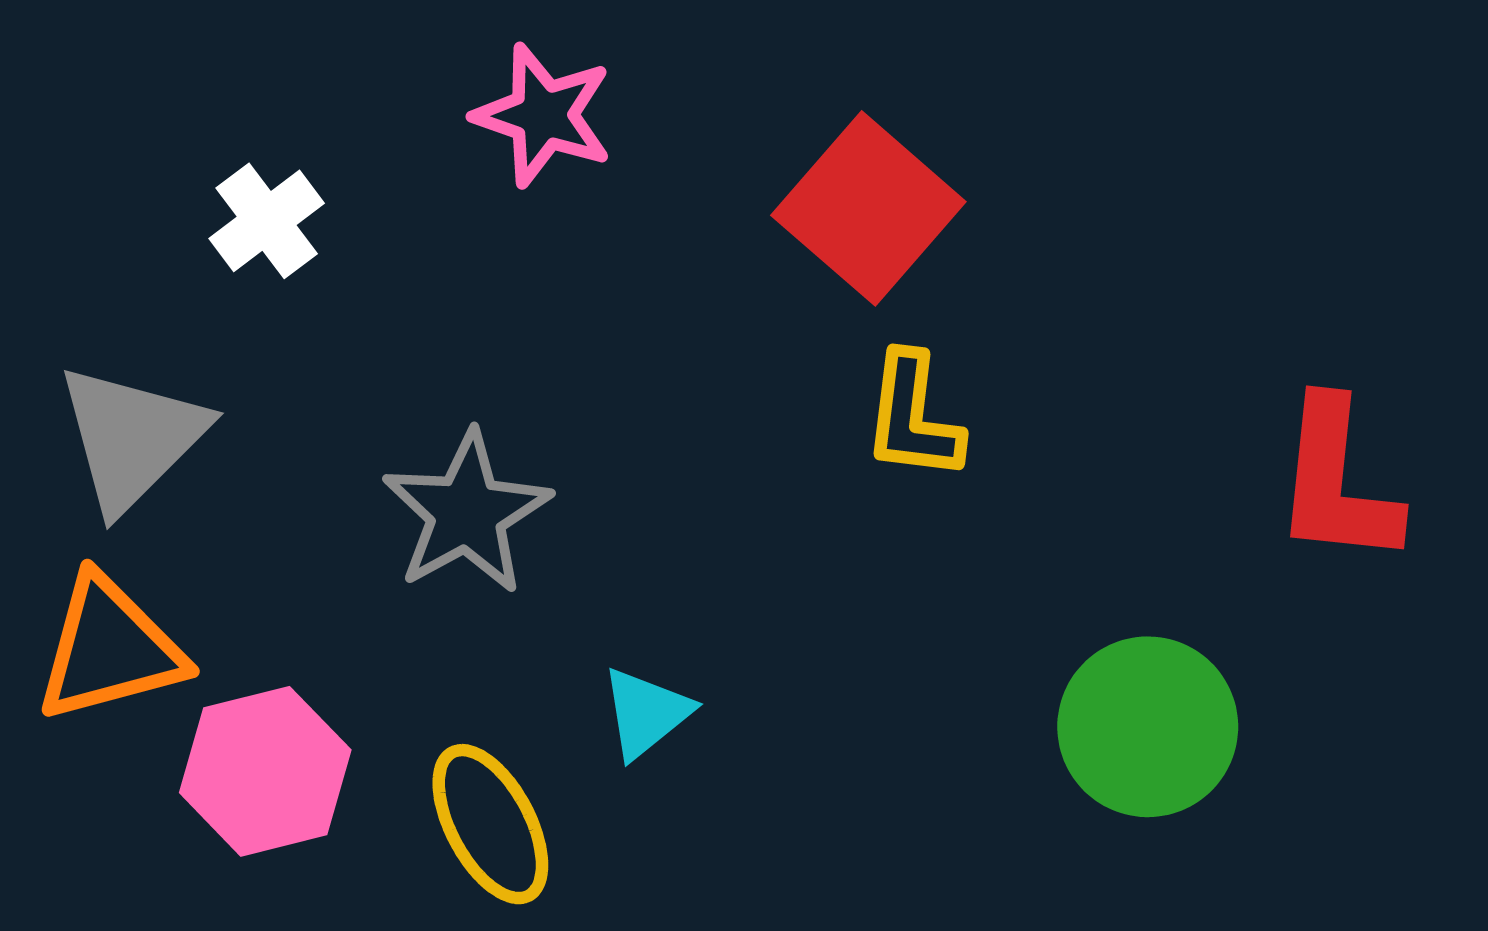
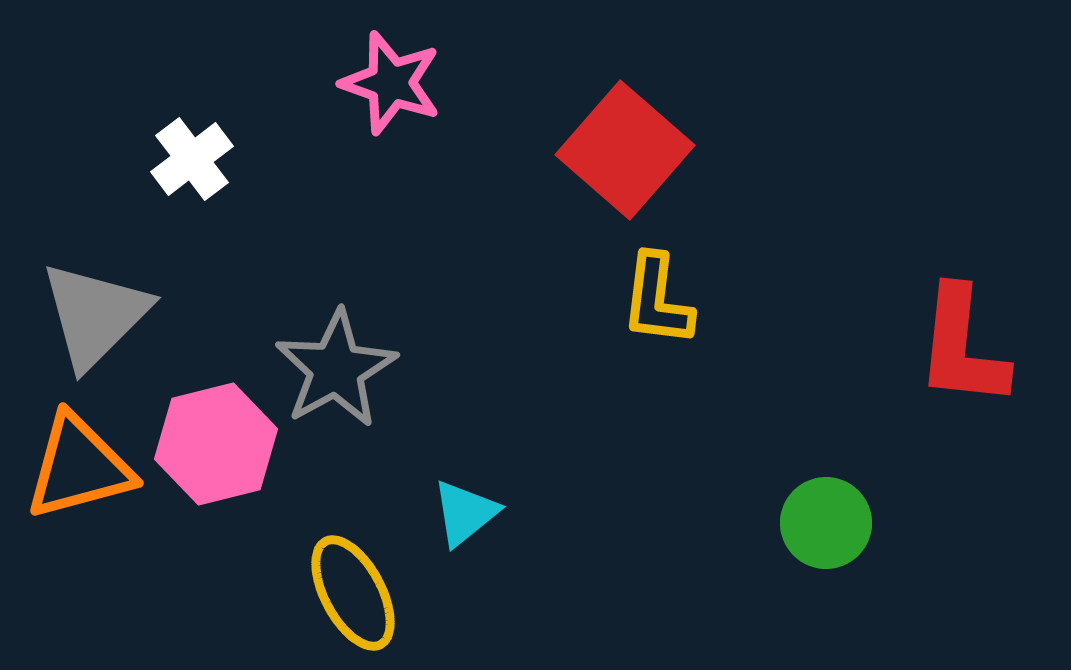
green circle: (1148, 727) -> (826, 523), size x0.7
pink hexagon: (265, 771) -> (216, 444), moved

